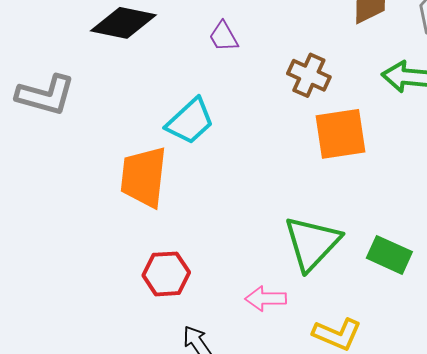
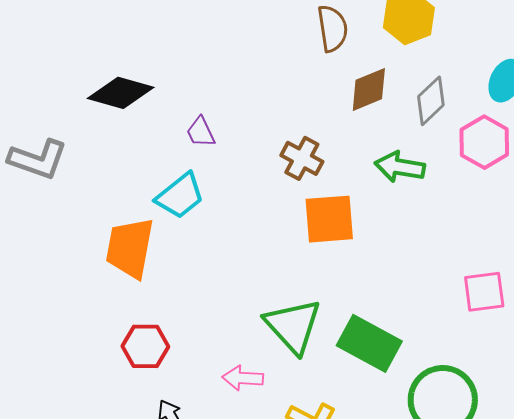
purple trapezoid: (224, 37) -> (201, 132), moved
green triangle: (312, 243) -> (293, 326), turned -30
green rectangle: (389, 255) -> (369, 343), size x1.4

